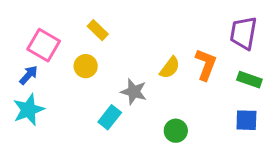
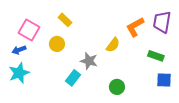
orange L-shape: (206, 65) -> (135, 27), moved, turned -140
blue arrow: (29, 75) -> (19, 50), turned -152
green rectangle: (249, 80) -> (156, 56), moved

